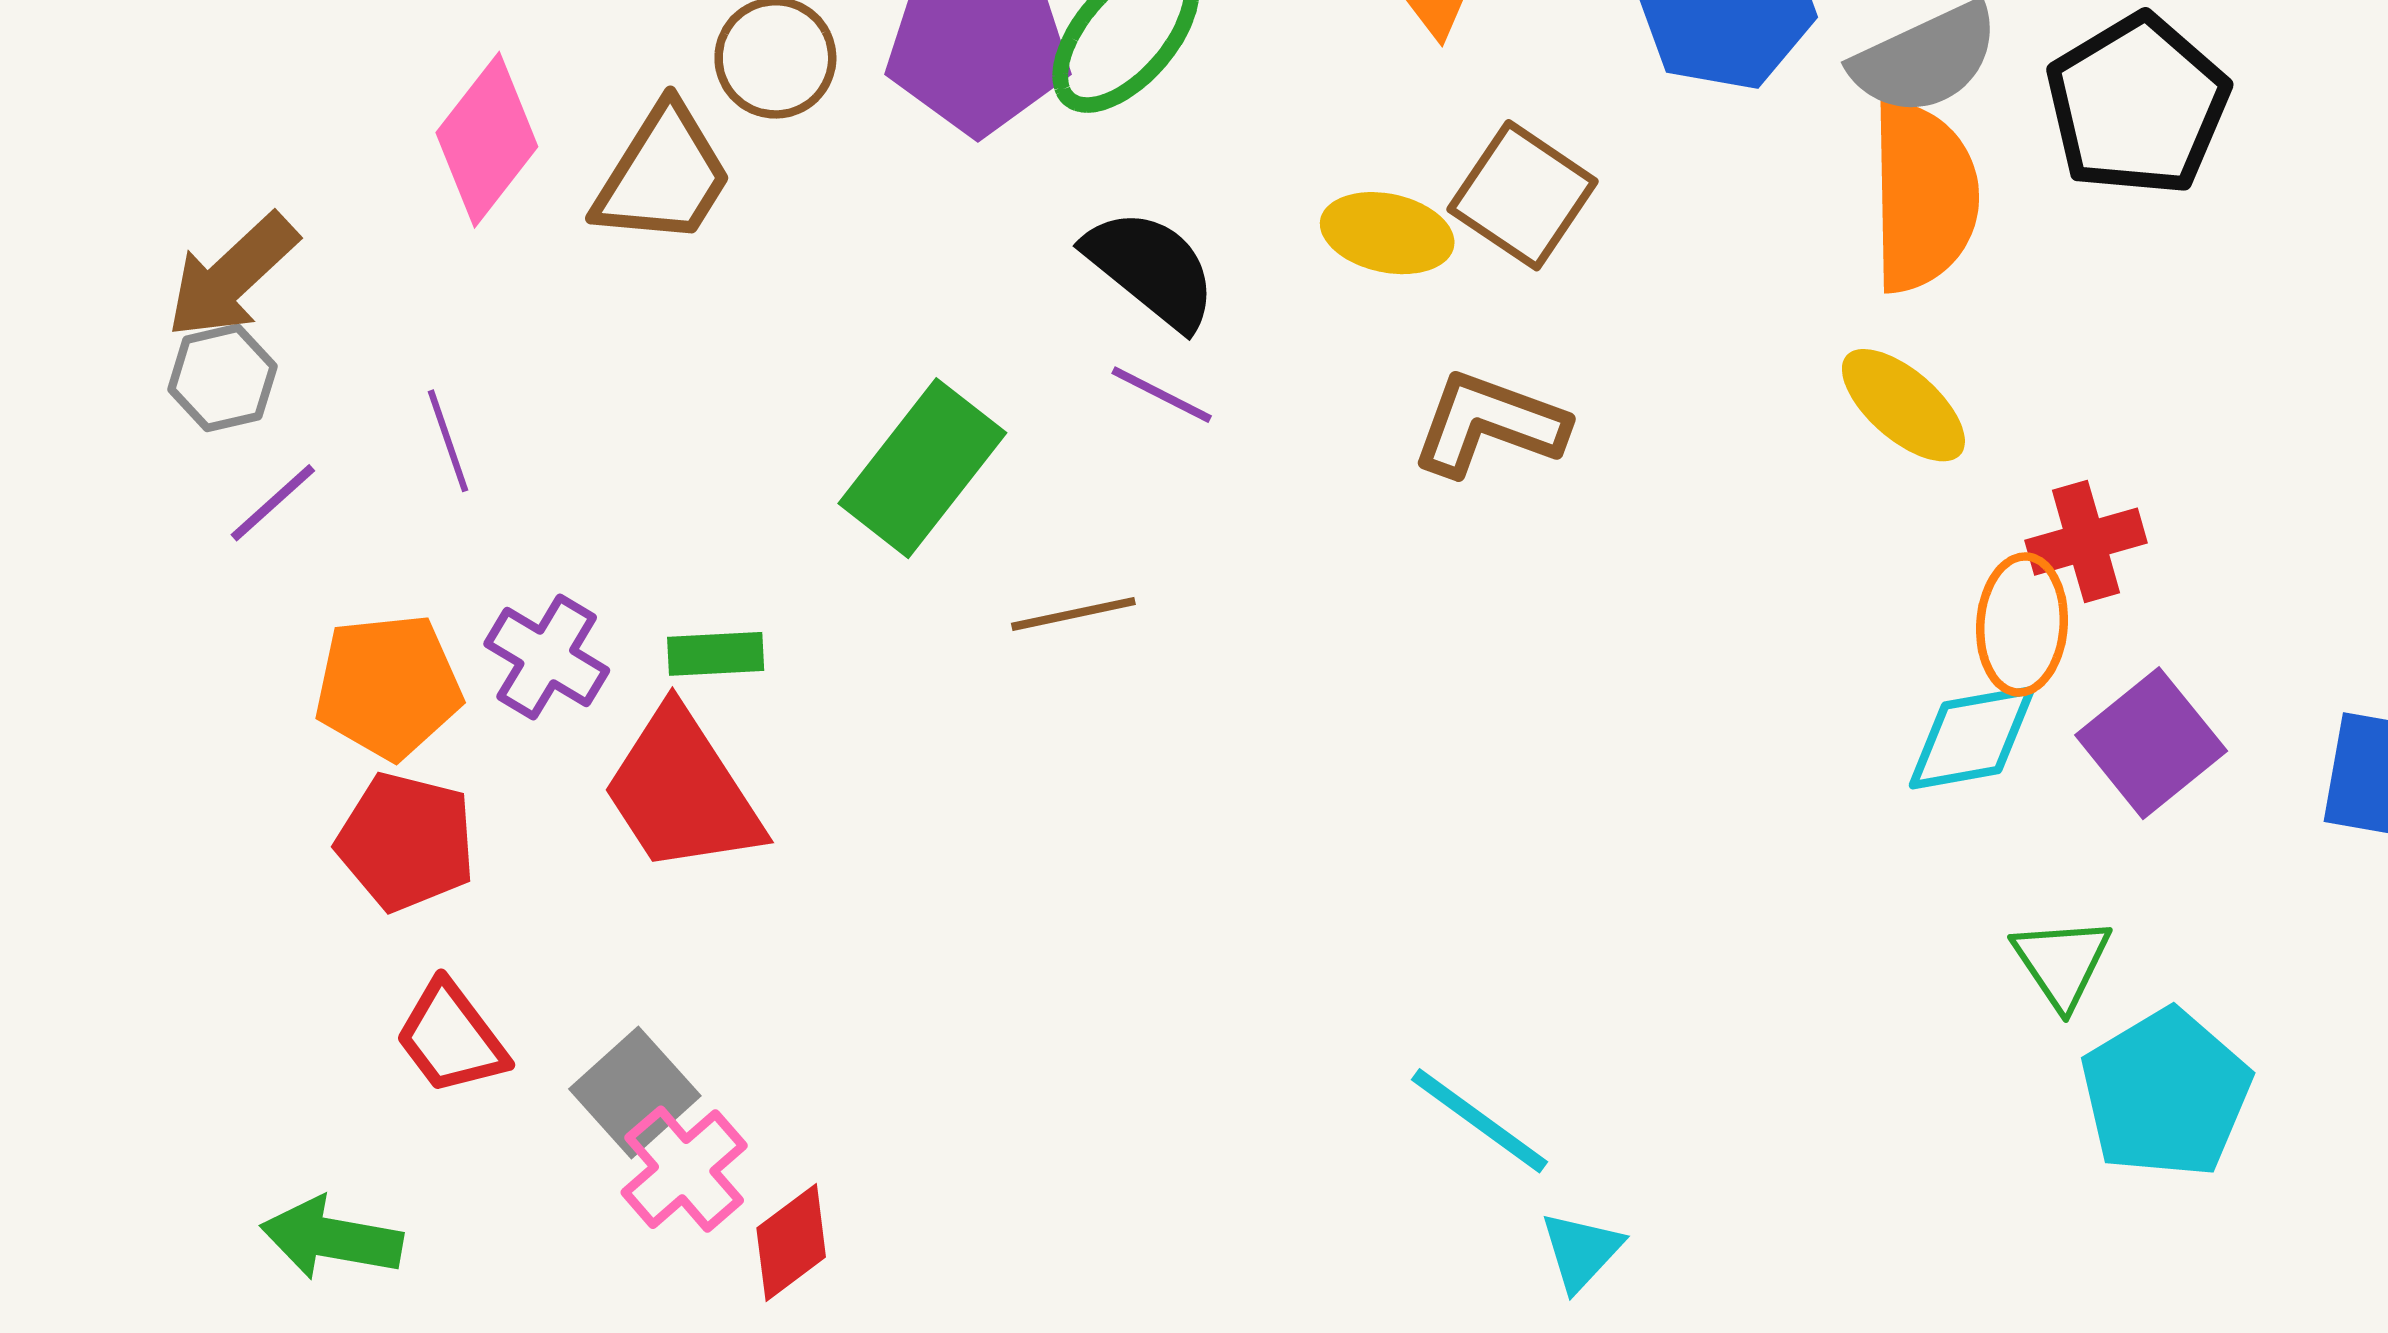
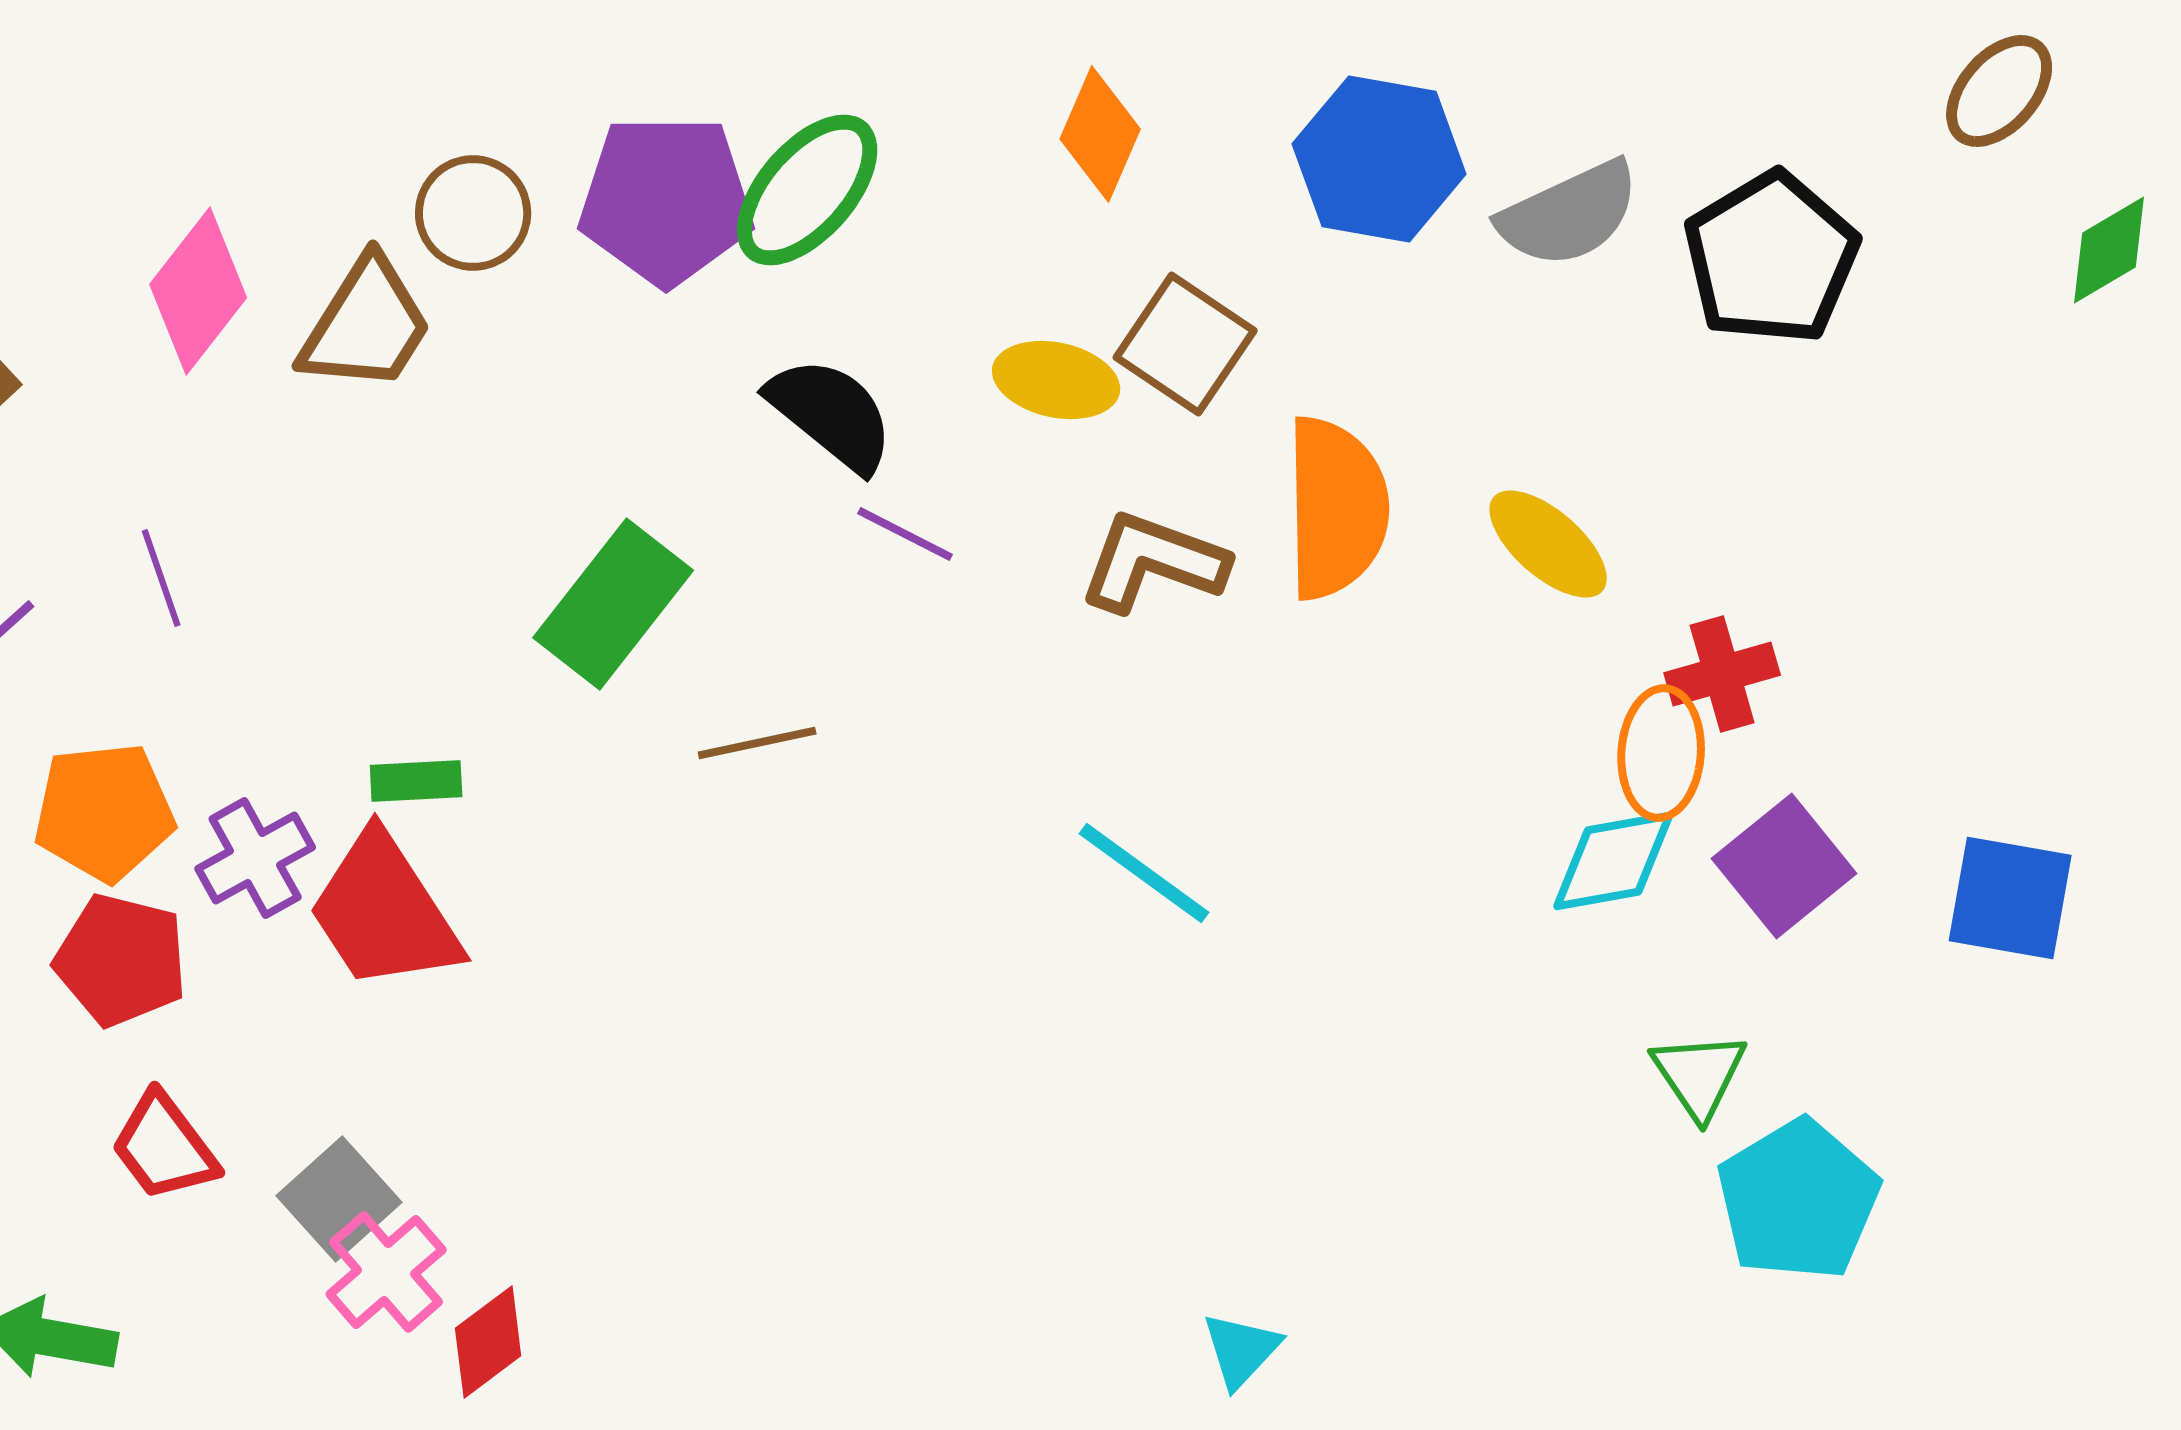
orange semicircle: (1923, 196) -> (1336, 508), moved
purple line: (1162, 395) -> (905, 534), moved
purple cross: (547, 657) -> (255, 858), moved, turned 30
cyan line: (1480, 1121) -> (1144, 873), moved

